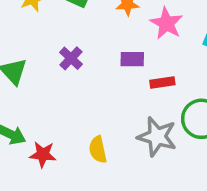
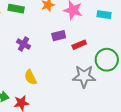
yellow semicircle: (98, 150) -> (31, 77), moved

